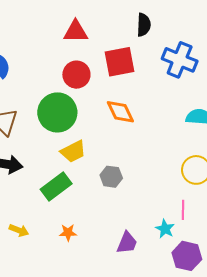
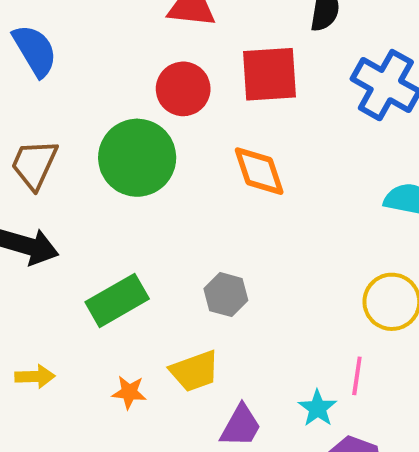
yellow trapezoid: (73, 152) -> (195, 371), moved
yellow arrow: (19, 230) -> (35, 376), turned -30

